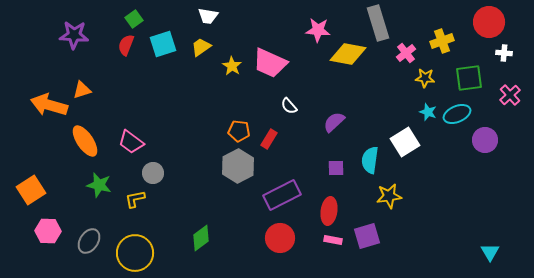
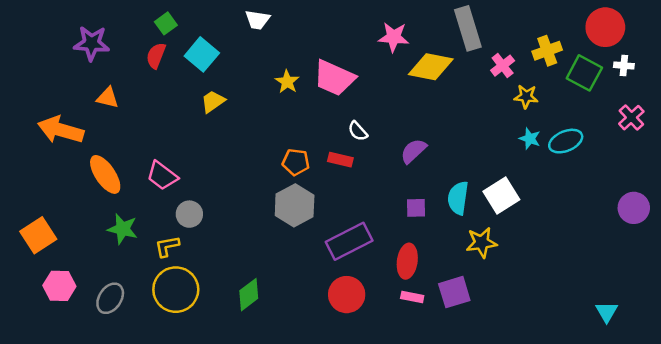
cyan square: (163, 44) -> (202, 54), turned -32
yellow trapezoid: (201, 47) -> (213, 101), moved
green square: (469, 78) -> (584, 73), moved, turned 36
orange triangle: (82, 90) -> (108, 98), moved, turned 30
red rectangle: (269, 139) -> (340, 160), moved, turned 72
purple circle: (485, 140) -> (634, 208), moved
white square: (405, 142) -> (501, 196), moved
yellow circle: (135, 253) -> (176, 290), moved

